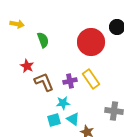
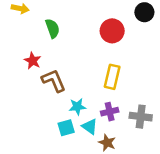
red circle: (91, 42) -> (112, 31), size x0.7
yellow rectangle: (91, 79) -> (112, 77), turned 48
purple cross: (70, 81) -> (110, 112), moved

